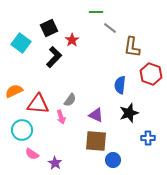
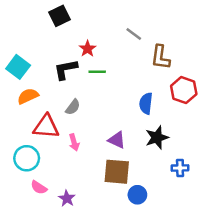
green line: (96, 12) -> (97, 72), moved
black square: (49, 28) -> (59, 16), moved
cyan square: (21, 43) -> (18, 67), moved
black L-shape: (54, 57) -> (66, 69), turned -145
orange semicircle: (14, 91) -> (28, 96), moved
gray semicircle: (70, 100) -> (73, 107), moved

